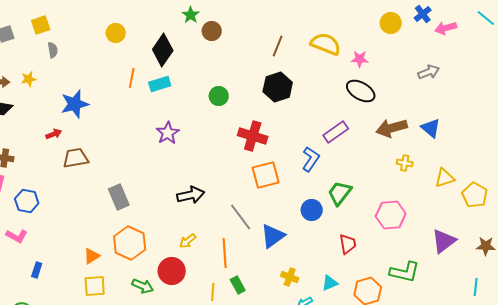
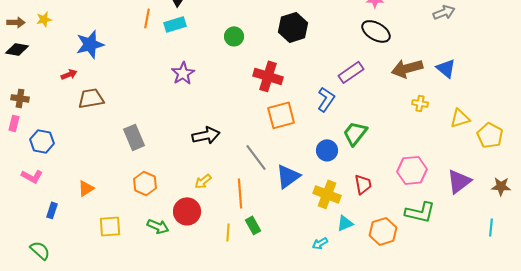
pink hexagon: (391, 215) -> (412, 170), moved
orange hexagon: (130, 243) -> (145, 183), size x0.7
orange triangle: (92, 256) -> (86, 188), moved
yellow cross: (290, 277) -> (327, 194), moved, size x1.5

